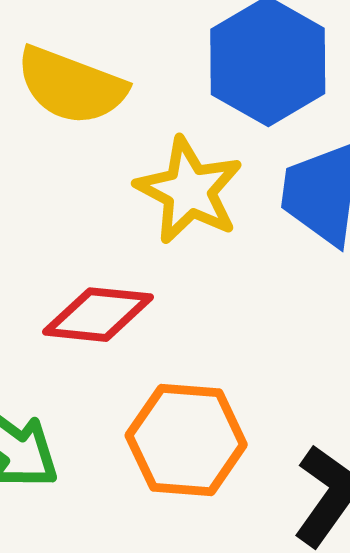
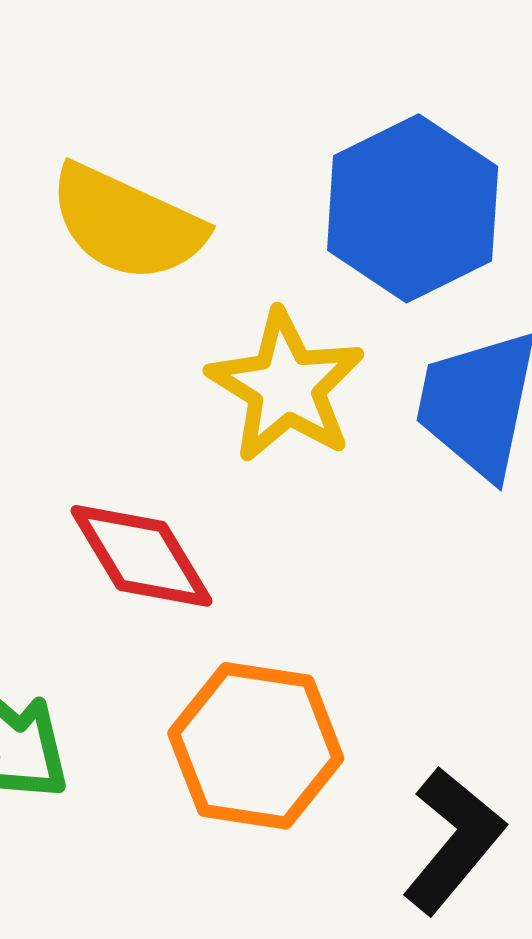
red diamond: (98, 315) -> (142, 556), turned 49

